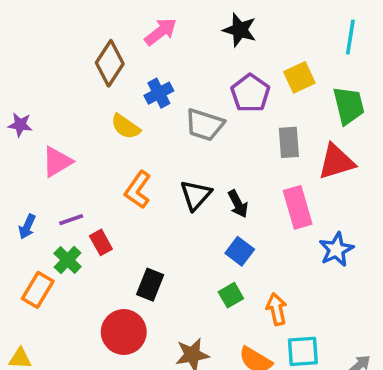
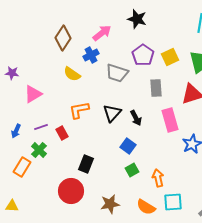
pink arrow: (161, 32) -> (102, 33), moved
yellow square: (299, 77) -> (170, 57), moved
gray rectangle: (289, 142) -> (156, 88), moved
orange L-shape: (138, 190) -> (79, 110), turned 45
red rectangle: (101, 242) -> (62, 133), moved
blue square: (240, 251) -> (128, 146), moved

